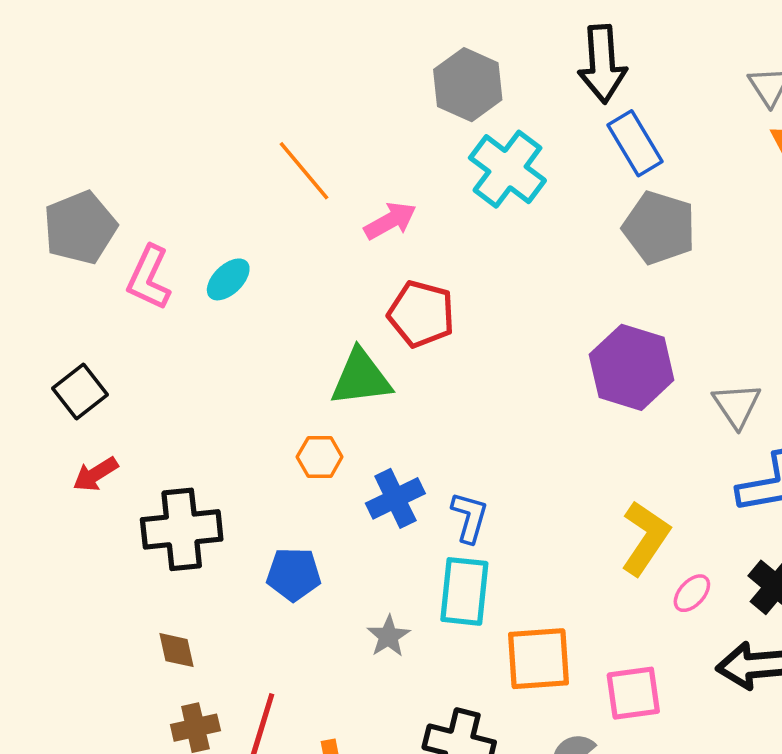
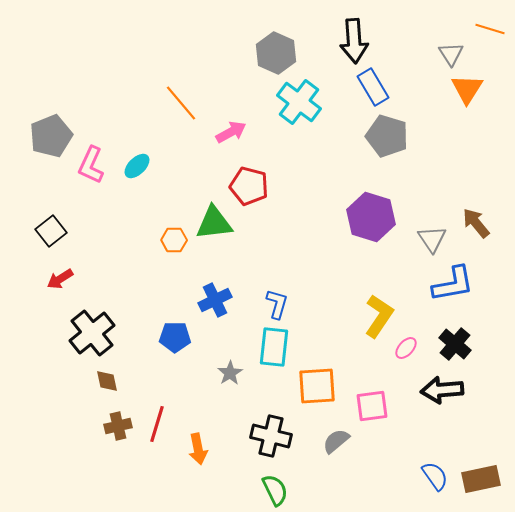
orange hexagon: (320, 457) -> (174, 240), moved
blue cross: (395, 498) -> (215, 300), moved
black cross: (182, 529) -> (92, 333), moved, turned -33

